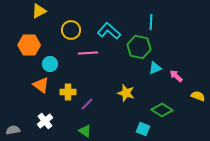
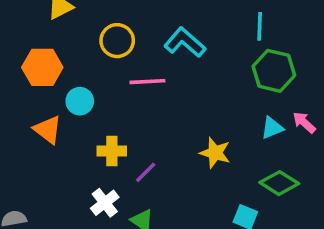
green hexagon: (139, 47) -> (274, 71), moved
cyan triangle: (155, 68) -> (272, 128), moved
orange triangle: (41, 85) -> (48, 130), moved
white cross: (45, 121) -> (105, 203), moved

